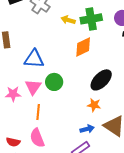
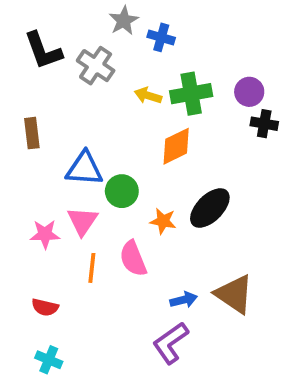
green circle: (54, 82) -> (122, 191), moved
orange star: (94, 105) -> (163, 221), moved
pink semicircle: (37, 138) -> (133, 259), moved
red semicircle: (13, 142) -> (45, 307), moved

